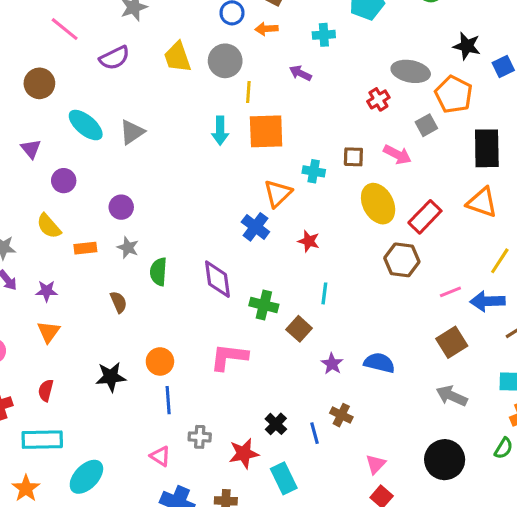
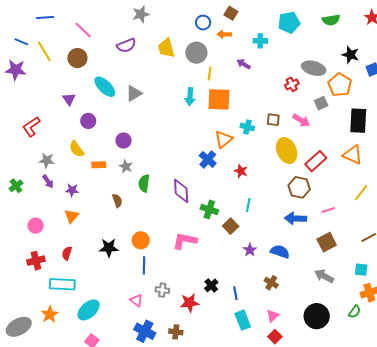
pink line: (65, 29) -> (83, 30), moved
blue arrow: (488, 301) -> (295, 218), moved
brown cross: (341, 415) -> (271, 283), moved
cyan rectangle: (284, 478) -> (243, 320), moved

